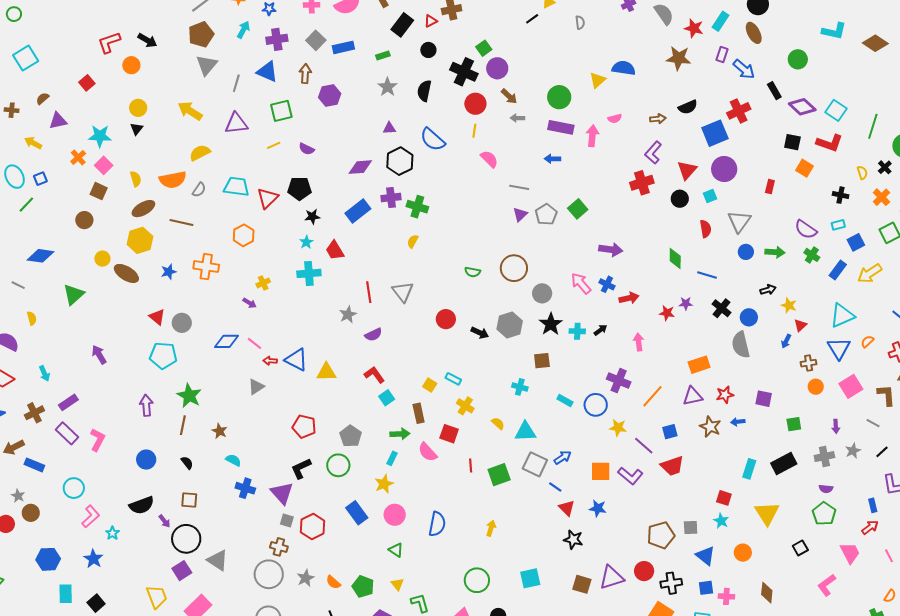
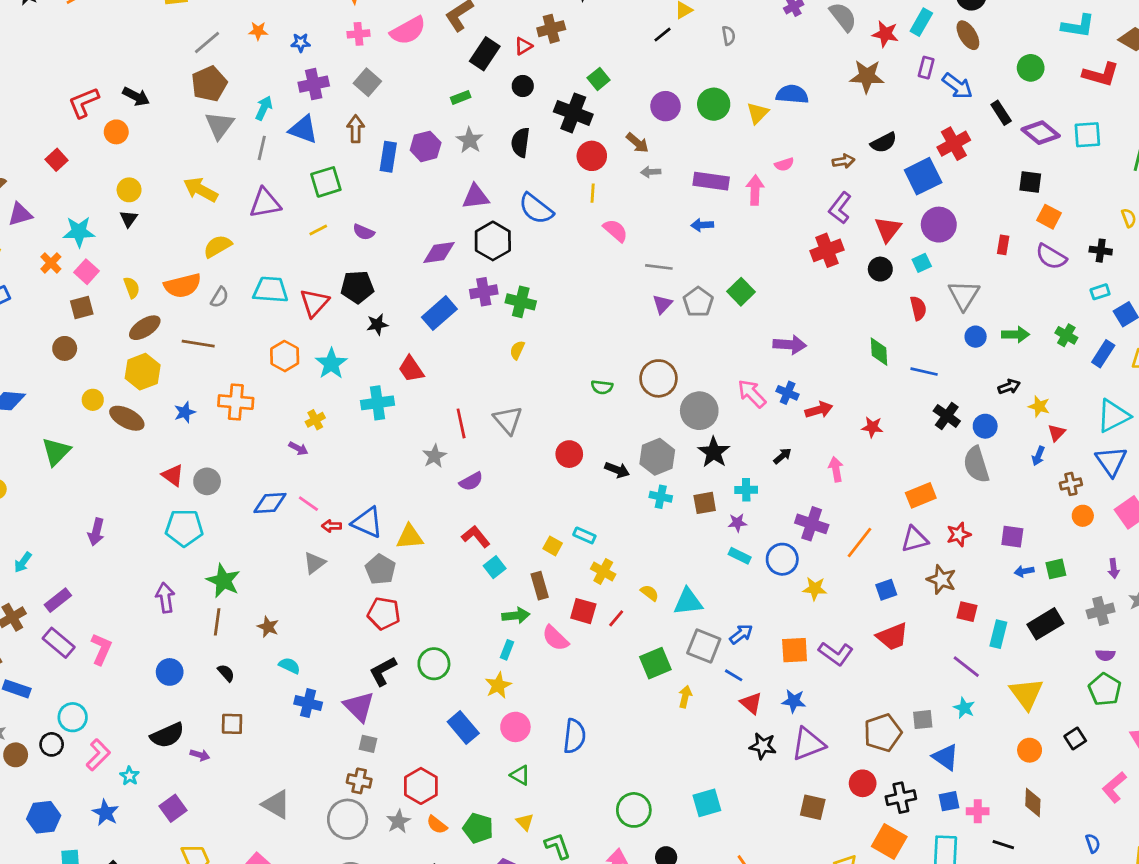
cyan arrow: (243, 30) -> (264, 108), moved
blue rectangle: (343, 47) -> (388, 157), moved, turned -65
purple circle: (497, 68) -> (666, 106), moved
purple hexagon: (330, 96) -> (426, 146), moved
green circle: (559, 97) -> (714, 104), moved
cyan square: (836, 110) -> (1087, 135), turned -35
purple triangle: (389, 128) -> (476, 197), size x1.5
red L-shape: (829, 143) -> (1101, 74), moved
brown square: (99, 191) -> (82, 307), turned -36
purple semicircle: (806, 229) -> (1051, 257), moved
cyan star: (306, 242) -> (331, 364), moved, size x1.6
gray circle: (542, 293) -> (699, 411), size x1.4
purple star: (686, 303) -> (737, 523), moved
cyan cross: (577, 331) -> (746, 490), moved
purple arrow: (99, 355) -> (96, 532), turned -132
cyan arrow: (44, 373) -> (23, 562), turned 63
cyan cross: (520, 387) -> (661, 497), moved
blue arrow: (738, 422) -> (1024, 571), moved
gray pentagon: (351, 436) -> (380, 569), moved
purple line: (644, 446) -> (966, 667), moved
red line: (471, 465) -> (616, 618), moved, turned 48
red square: (724, 498) -> (967, 612), moved
purple arrow: (165, 521) -> (200, 755), turned -32
red hexagon: (313, 526) -> (421, 786), moved
yellow arrow: (491, 528) -> (685, 697), moved
black circle: (186, 539) -> (52, 744), moved, size x0.6
orange circle: (743, 553) -> (1030, 750), moved
purple square: (182, 571) -> (173, 808), moved
purple triangle: (611, 578) -> (808, 744), moved
brown square: (582, 584) -> (813, 807), moved

